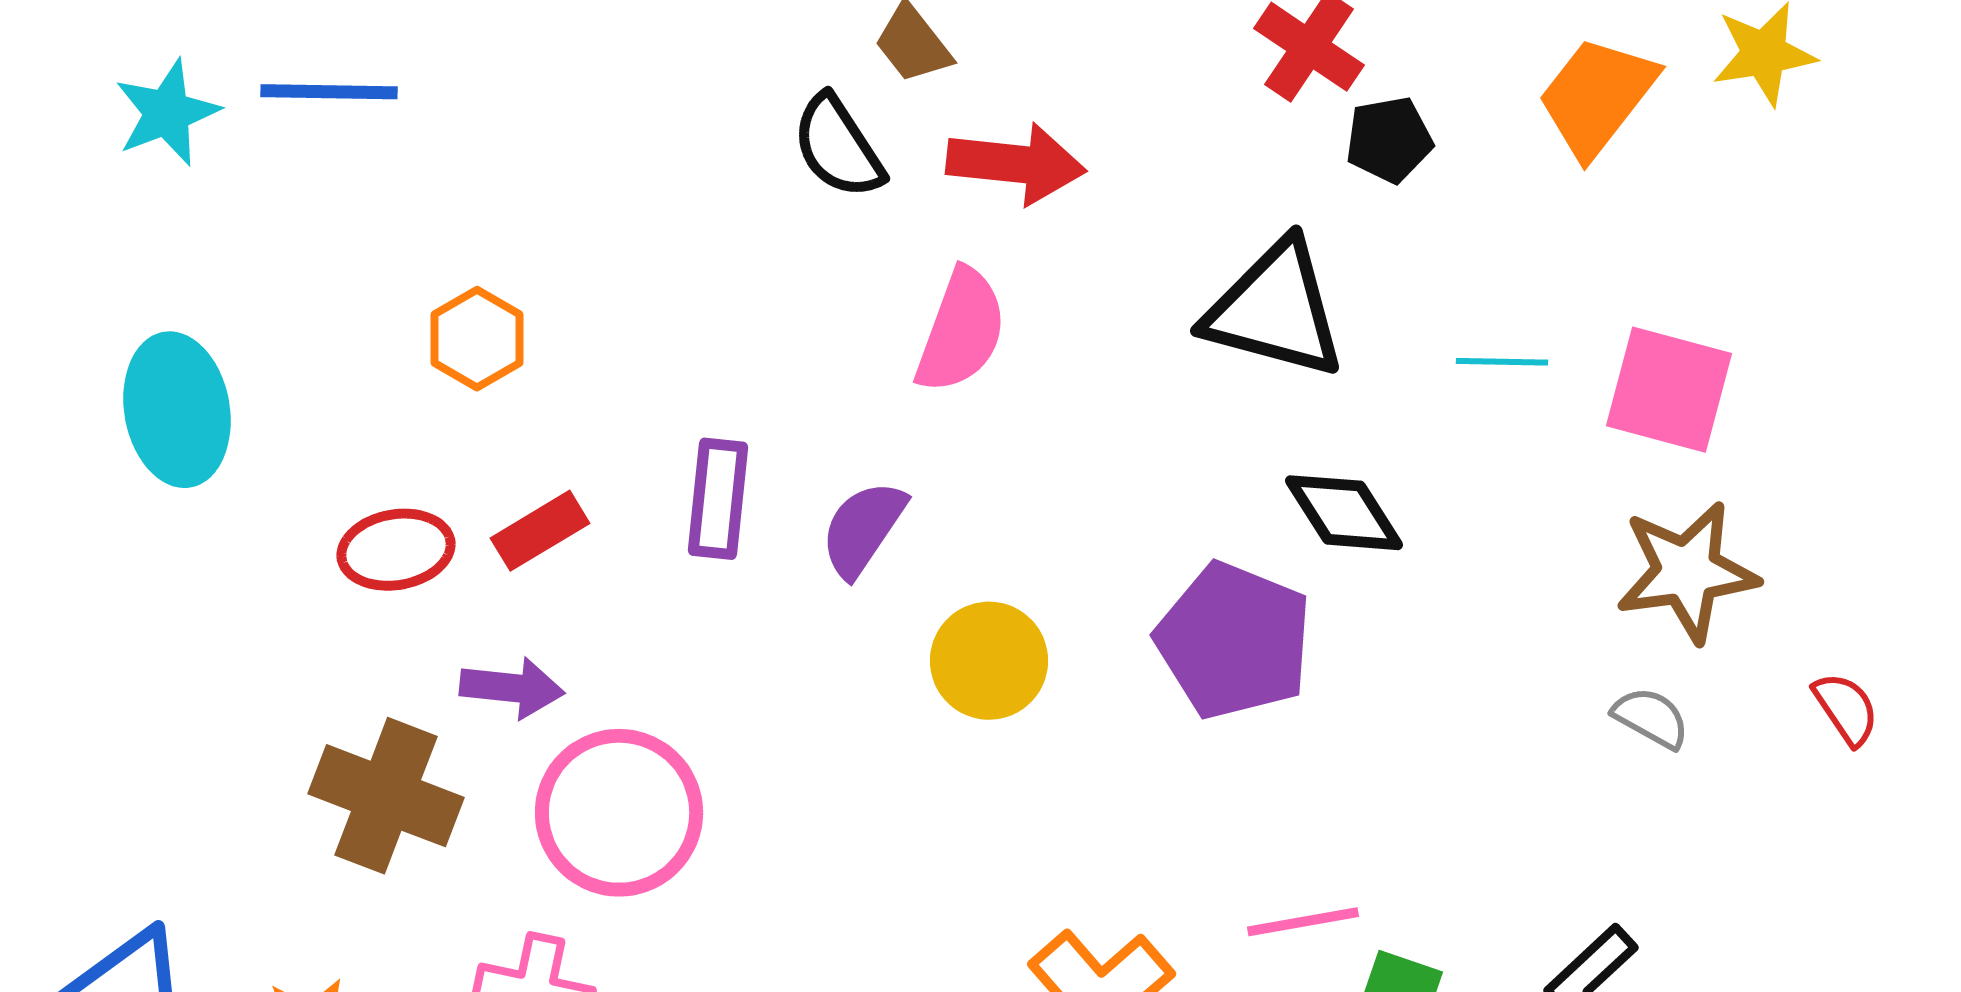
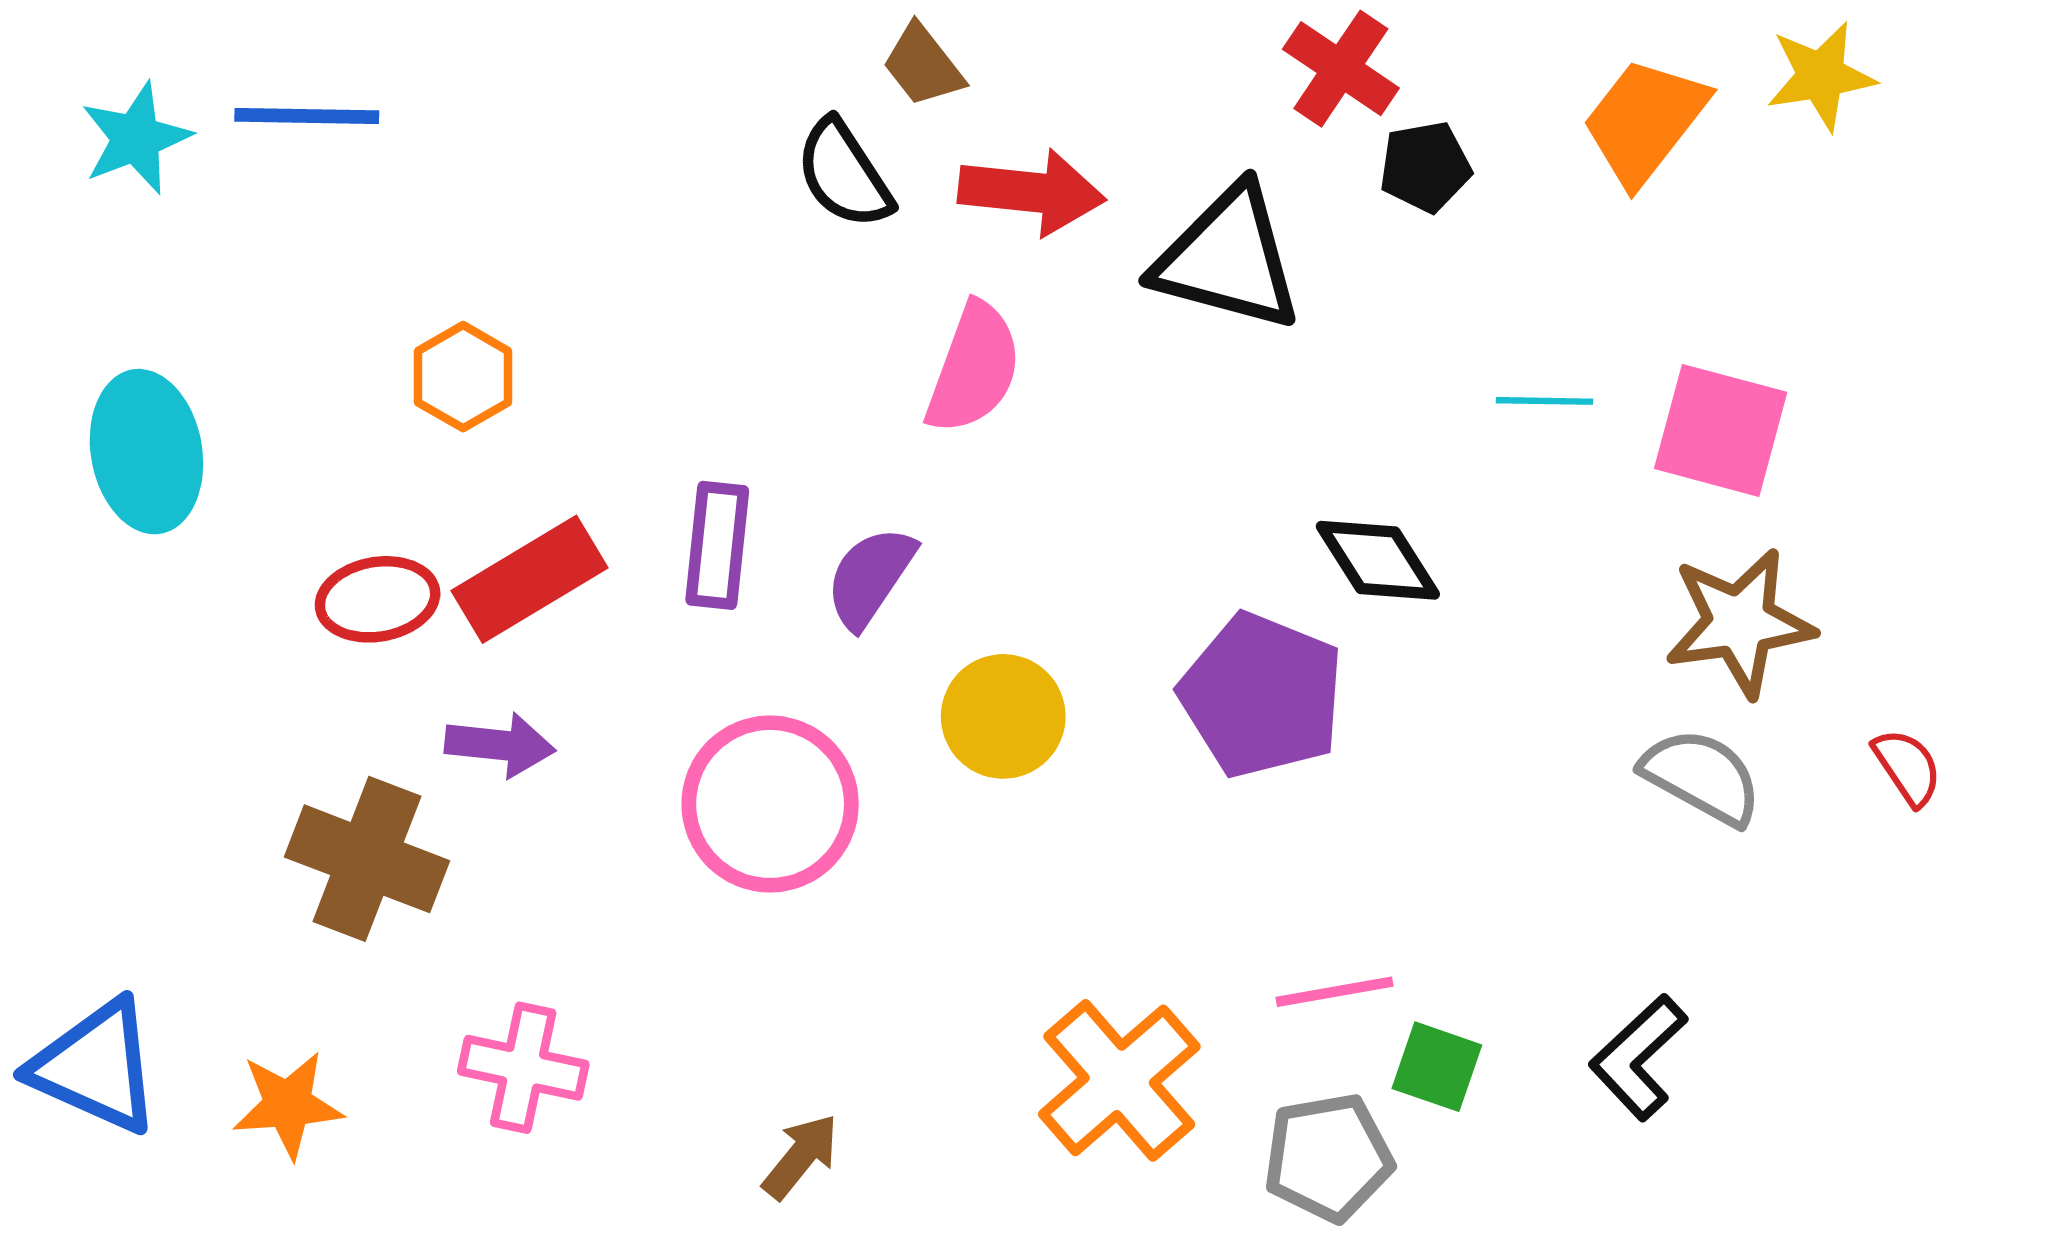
black triangle: (1275, 310) -> (1228, 258), moved
red rectangle: (540, 531) -> (529, 579), size x1.5
gray semicircle: (1651, 718) -> (1702, 777), size x1.5
pink circle: (619, 813) -> (770, 804), moved

